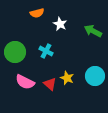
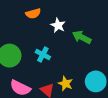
green arrow: (93, 31) -> (82, 37), moved

